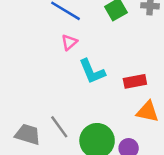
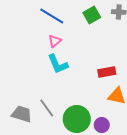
cyan L-shape: (92, 71) -> (58, 64), moved

